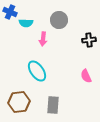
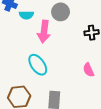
pink arrow: (43, 39) -> (44, 32), size x1.5

